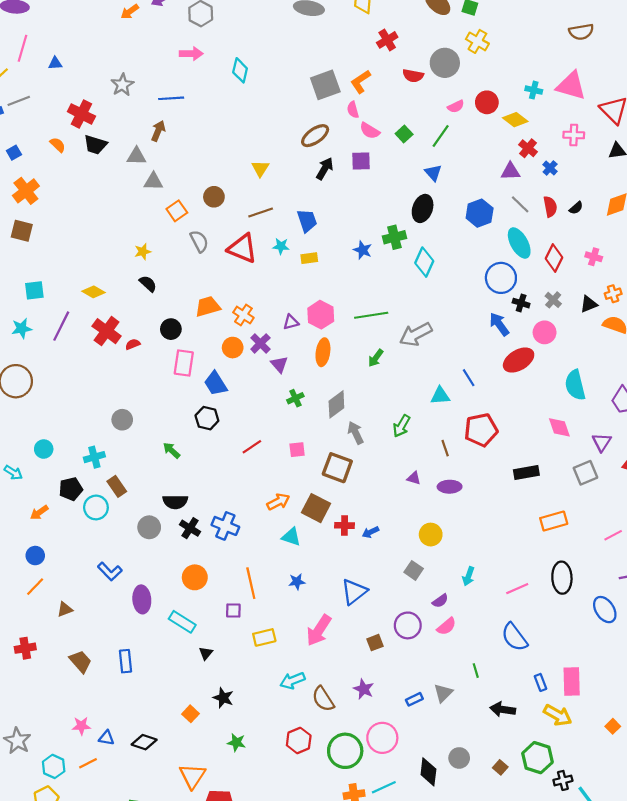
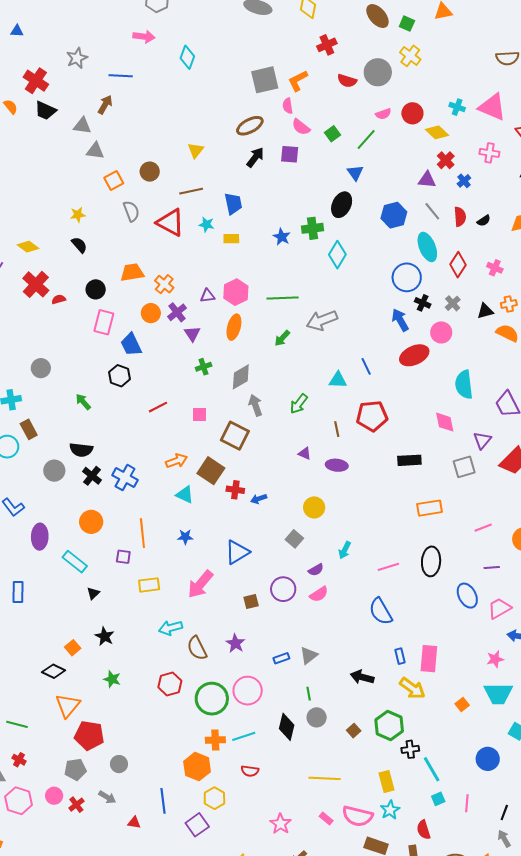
green line: (476, 671) -> (309, 694), moved
black diamond: (144, 742) -> (54, 671), moved

